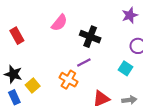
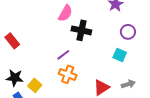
pink semicircle: (59, 23) -> (65, 13), moved
purple line: (84, 62) -> (63, 55), moved

